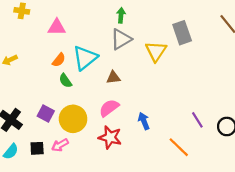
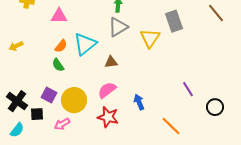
green semicircle: (65, 81) -> (58, 65), moved
purple line: (197, 120) -> (188, 89), moved
black square: (37, 148) -> (37, 114), moved

